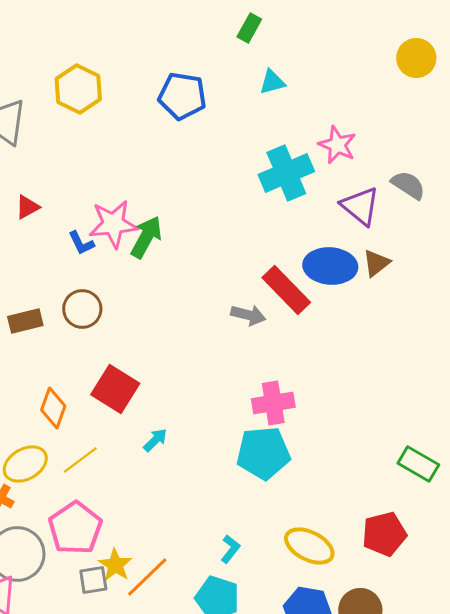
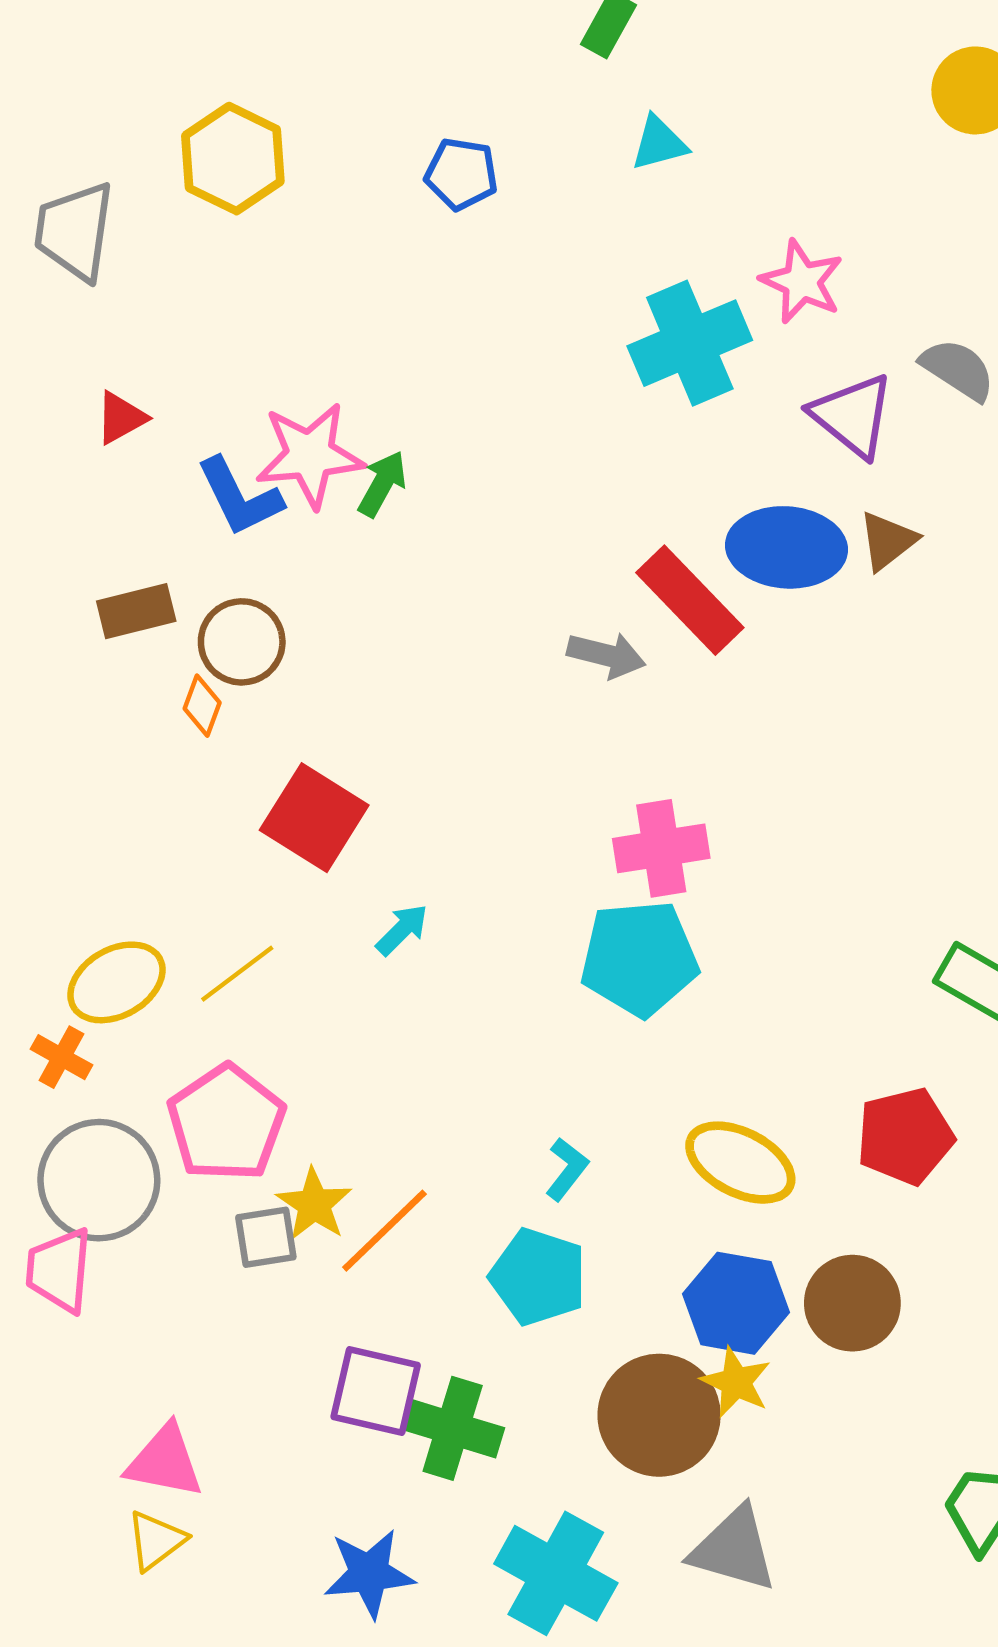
blue pentagon: (182, 96) -> (461, 174), size x0.7
green arrow: (146, 237) -> (382, 484), size x0.7
blue L-shape: (81, 243) -> (239, 497), size x1.5
brown rectangle: (25, 321) -> (136, 611), moved
orange diamond: (53, 408) -> (202, 706), moved, size x0.7

